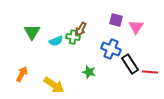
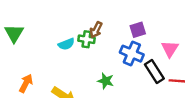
purple square: (116, 20) -> (138, 30), moved, turned -32
pink triangle: (136, 27) -> (170, 49), moved
green triangle: (32, 32) -> (14, 33), moved

